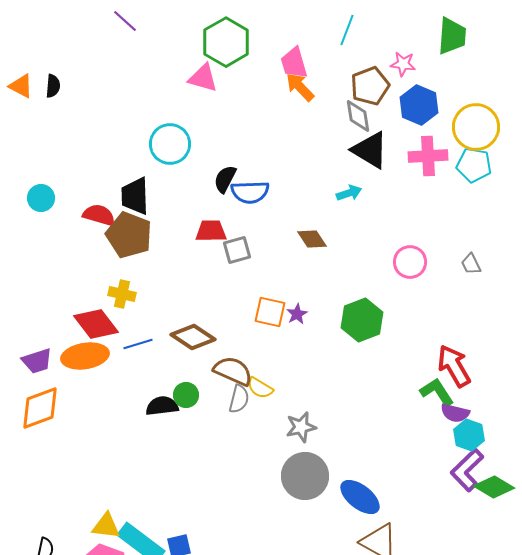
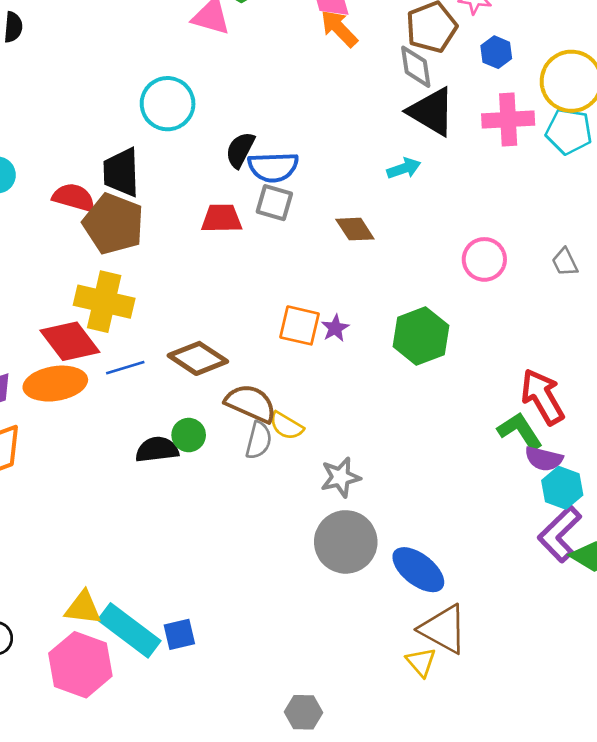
blue hexagon: (419, 105) -> (496, 52), size x0.6
gray square: (237, 250) -> (274, 203), moved, turned 32
yellow cross: (122, 294) -> (104, 302), size x1.6

